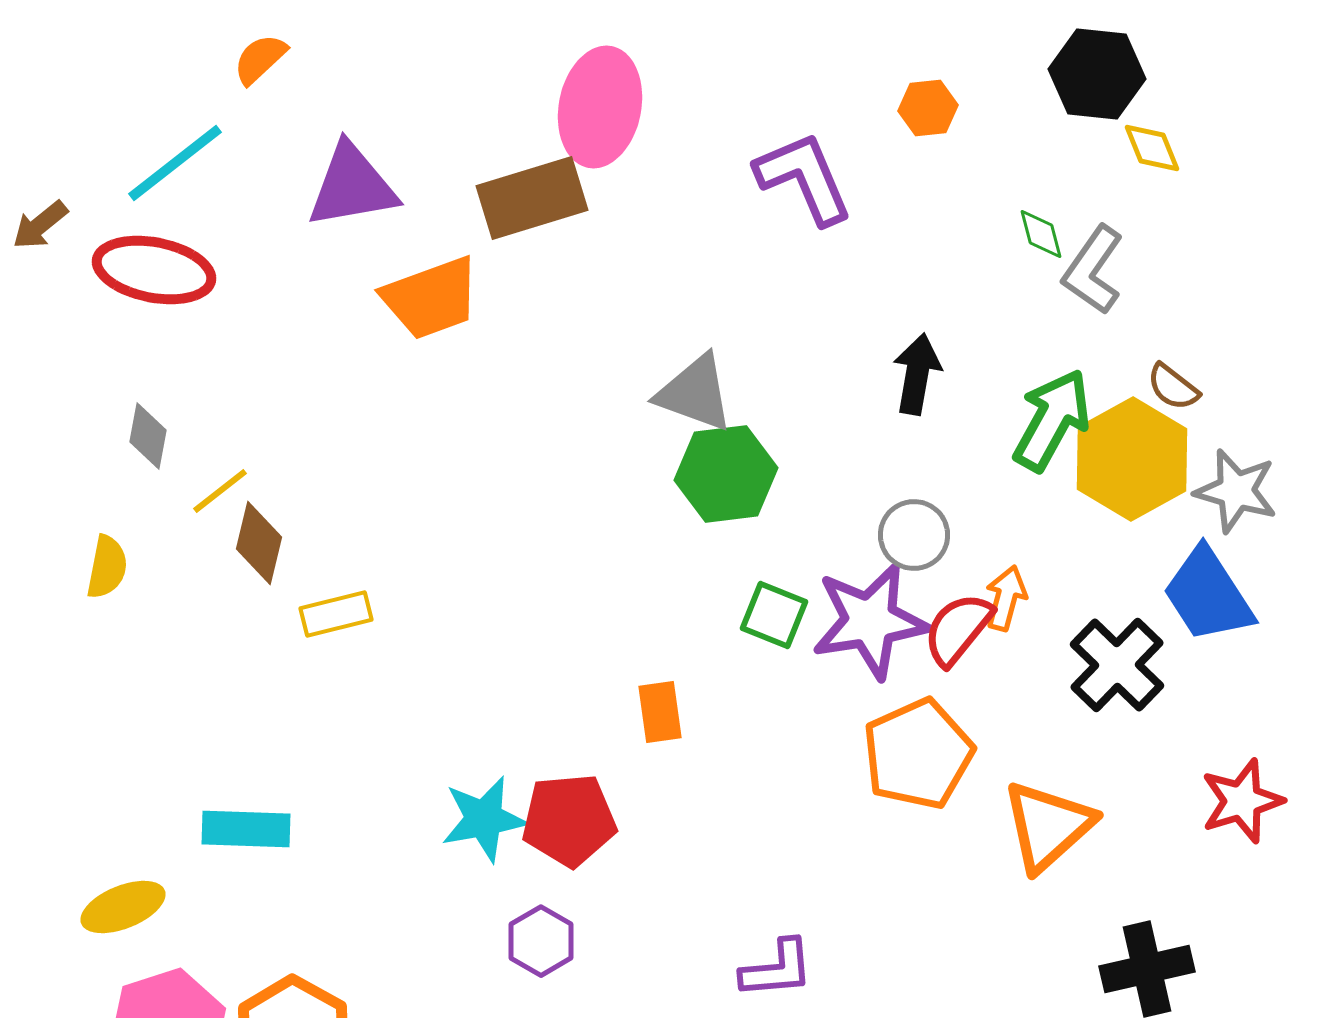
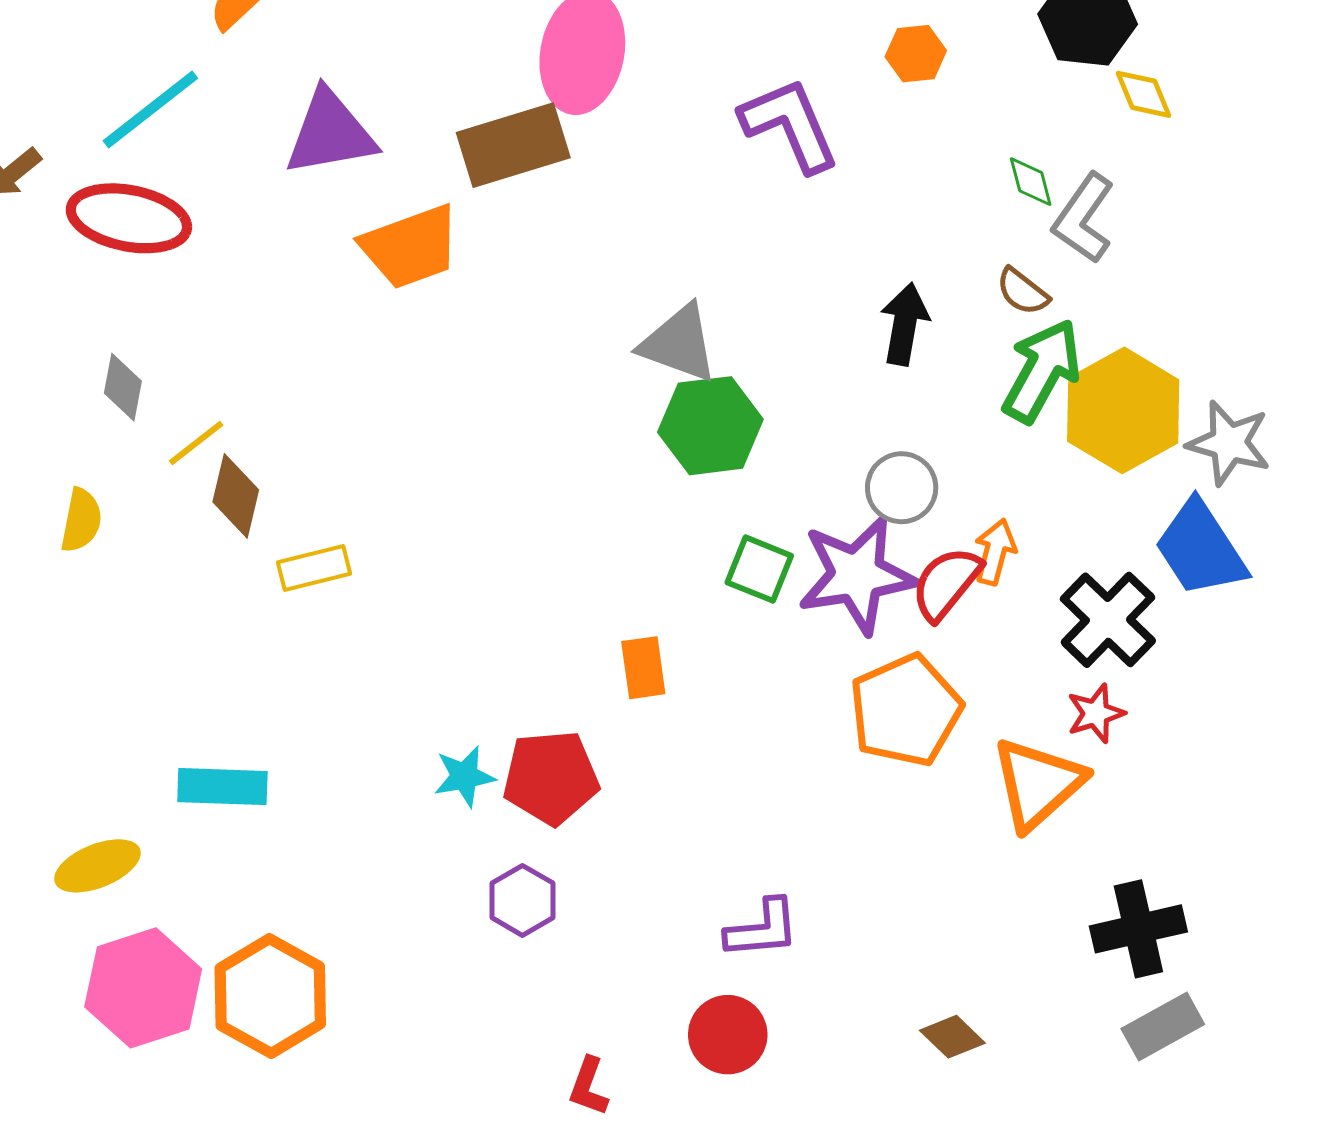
brown semicircle: (1173, 387) -> (1023, 292), moved
red star: (1242, 801) -> (1096, 713), moved, size x0.7
cyan star: (484, 819) -> (464, 776), size x0.7

